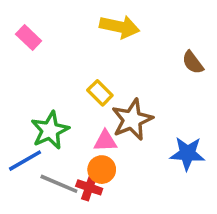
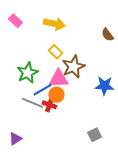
yellow arrow: (120, 27) -> (54, 24), moved
pink triangle: (105, 141) -> (58, 79), size x1.5
blue line: (25, 161) -> (42, 90), moved

